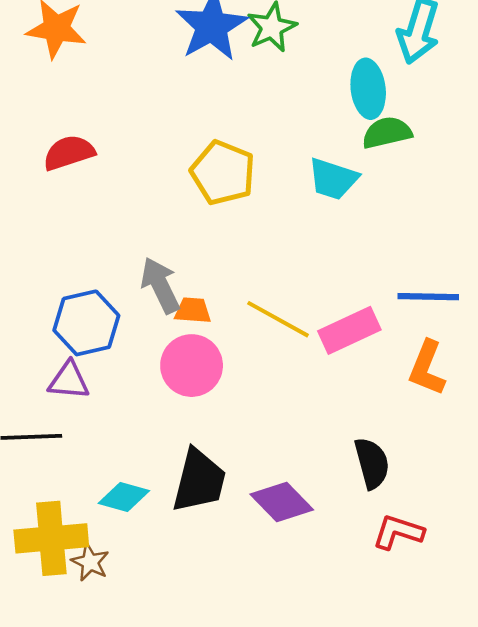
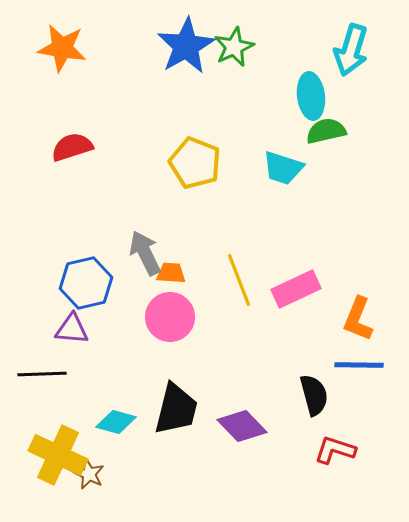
blue line: (428, 297) -> (359, 365), moved
yellow line: (278, 319) -> (239, 280), turned 40
yellow cross: (51, 538) -> (58, 455), turned 30

